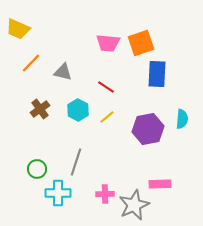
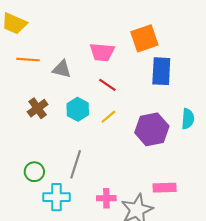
pink trapezoid: (108, 43) -> (102, 52), moved
orange line: (31, 63) -> (28, 60), turned 50

